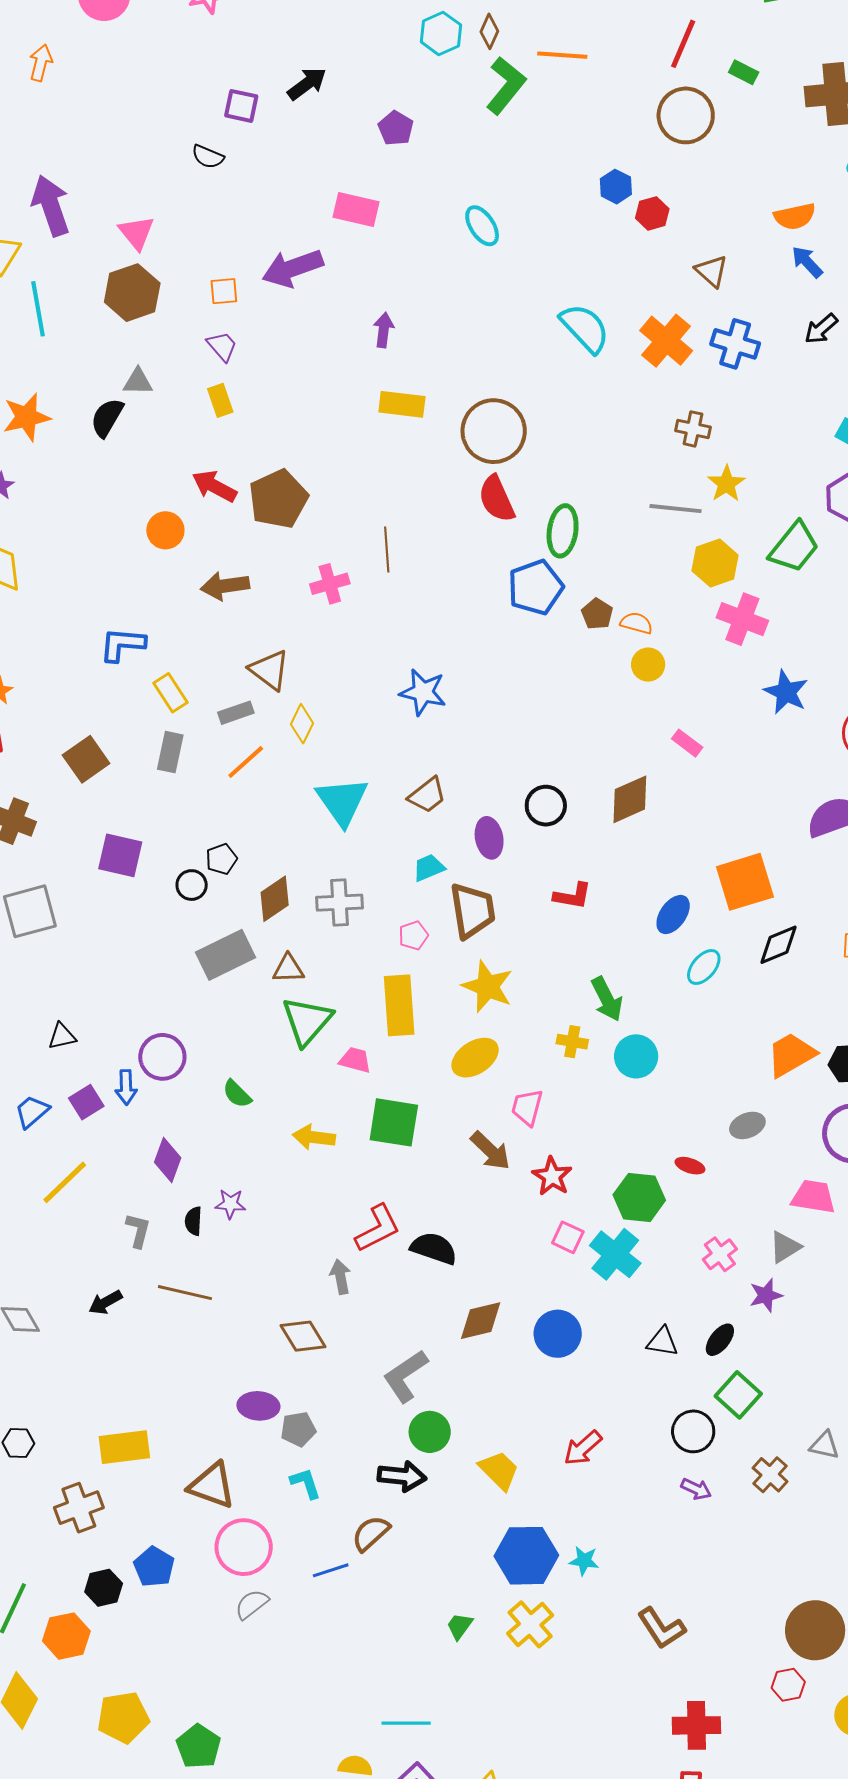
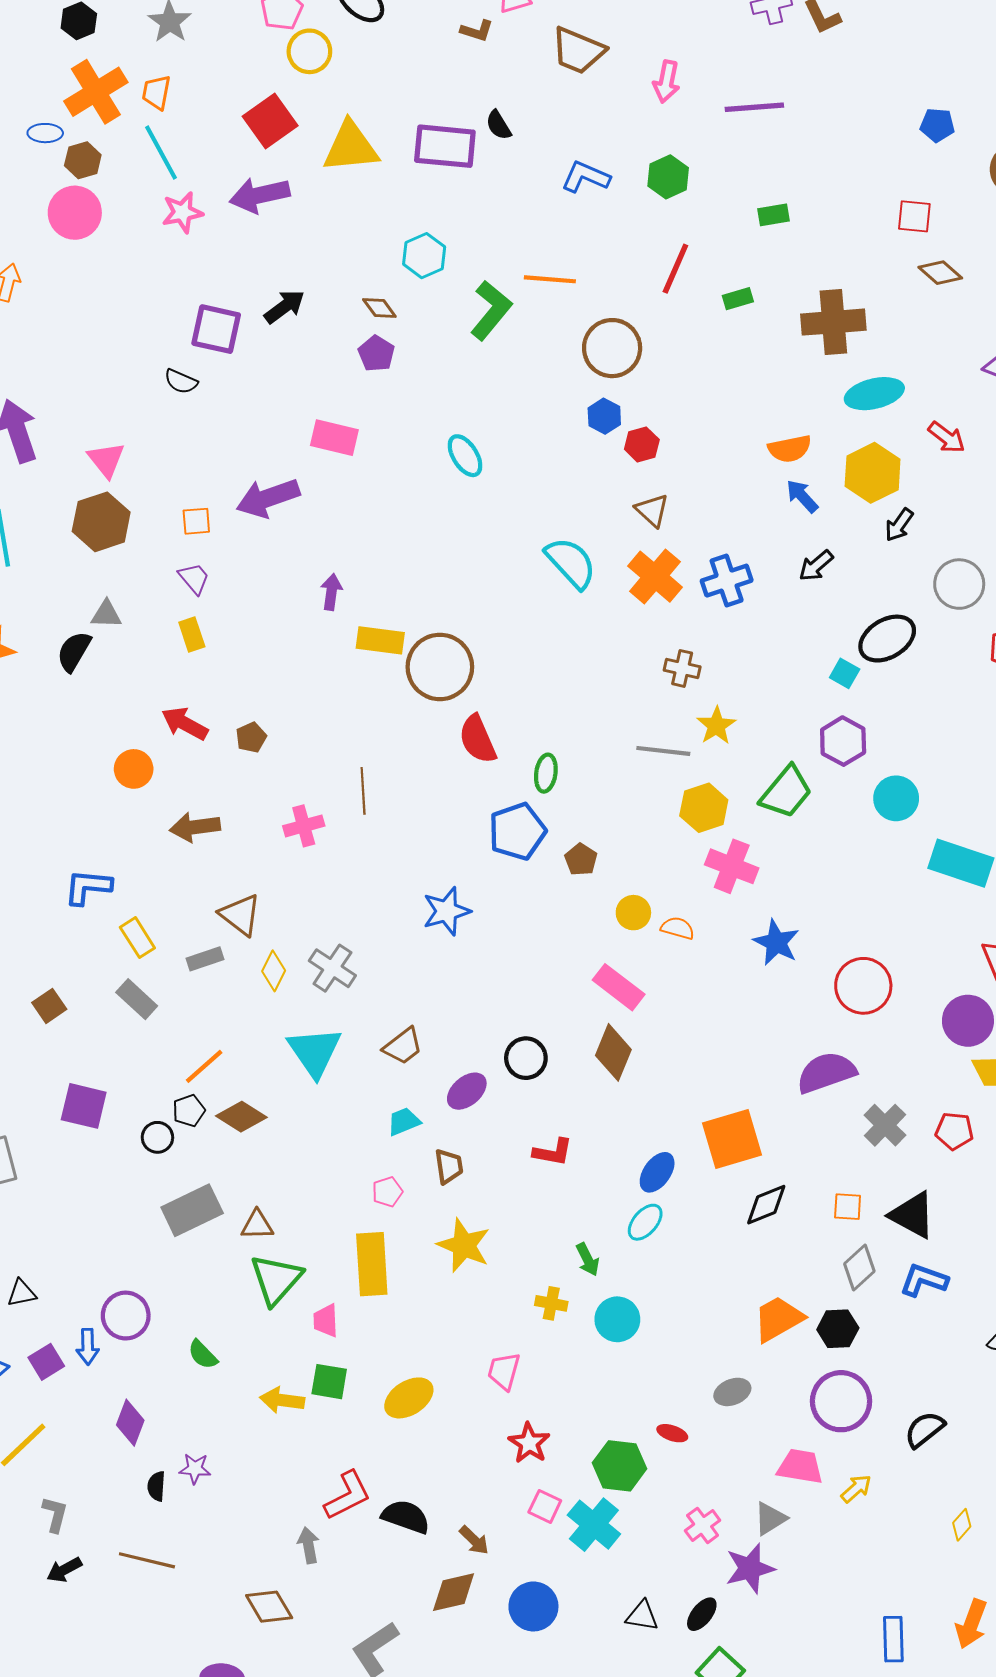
brown diamond: (489, 31) -> (379, 308), moved, turned -60
green rectangle: (744, 72) -> (738, 299), turned -44
purple square: (241, 106) -> (216, 329), size x1.4
brown circle: (686, 115) -> (612, 348), moved
brown triangle: (712, 271) -> (652, 510), moved
purple arrow: (384, 330) -> (331, 592), moved
blue cross: (735, 344) -> (727, 581), turned -36
brown circle: (494, 431) -> (440, 667), moved
brown pentagon: (278, 499) -> (251, 737), size x0.5
green ellipse: (563, 531) -> (546, 773), size x0.7
orange semicircle: (636, 623) -> (678, 928), moved
blue star: (423, 692) -> (447, 911), moved, turned -30
pink rectangle: (687, 743) -> (619, 987), moved, size x1.6
gray rectangle: (170, 752) -> (137, 999), turned -60
brown square: (86, 759) -> (49, 1006), size x0.7
orange line: (246, 762) -> (204, 1066), moved
brown diamond: (630, 799) -> (613, 1052), turned -44
purple ellipse: (489, 838) -> (467, 1091), turned 60
brown diamond: (275, 899) -> (241, 1117), moved, turned 66
gray cross: (340, 903) -> (332, 968), moved, turned 36
brown trapezoid: (472, 911) -> (449, 1166), size x0.6
cyan ellipse: (704, 967) -> (645, 1222), moved
green arrow: (607, 999) -> (588, 1259), size x0.7
yellow ellipse: (475, 1058) -> (409, 1398), moved
pink trapezoid: (355, 1060) -> (326, 1321), turned -108
green square: (394, 1122) -> (329, 1382), moved, size x0.7
brown arrow: (490, 1151) -> (474, 1540), moved, size x0.7
gray L-shape: (138, 1230) -> (55, 1514), moved
purple star: (766, 1295) -> (750, 1568), size x1.4

